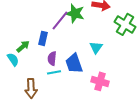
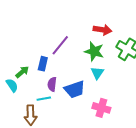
green star: (75, 13) -> (94, 51), moved
blue trapezoid: (74, 63) -> (75, 89), turned -90
cyan line: (54, 72) -> (44, 99), moved

